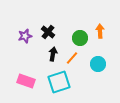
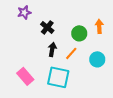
purple star: (25, 36) -> (24, 12), moved
pink rectangle: (26, 81) -> (25, 76), turned 30
cyan square: (59, 82) -> (58, 77), turned 30

